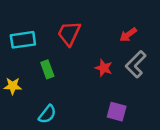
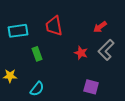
red trapezoid: (69, 33) -> (54, 26), turned -35
yellow star: (13, 86) -> (10, 76), moved

